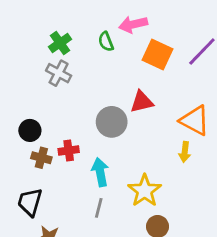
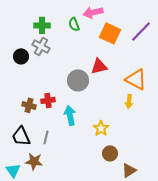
green cross: (60, 43) -> (42, 25), turned 35
black circle: (30, 130) -> (21, 56), moved
yellow star: (145, 191) -> (101, 128), size x0.7
black trapezoid: (30, 202) -> (21, 136), turned -40
gray line: (99, 208) -> (46, 137), moved

